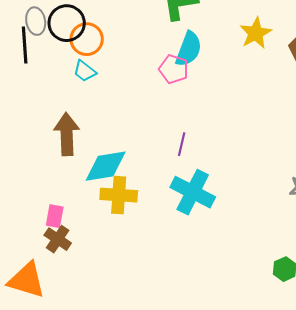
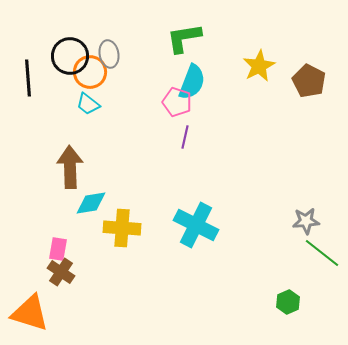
gray ellipse: (36, 21) -> (109, 54), moved
purple line: (182, 144) -> (185, 137), moved
cyan diamond: (106, 166) -> (91, 203), moved, size x0.7

